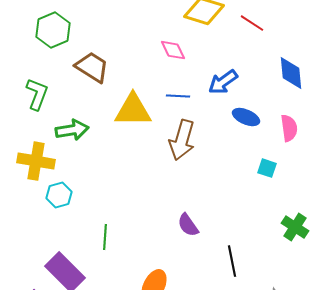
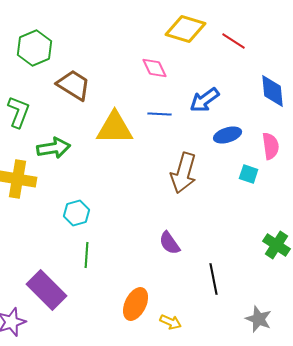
blue ellipse: (246, 117) -> (228, 135), turned -40
brown arrow: (182, 140) -> (184, 173), moved
cyan square: (267, 168) -> (249, 174), moved
cyan hexagon: (59, 195) -> (77, 213), moved

